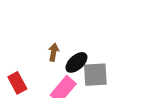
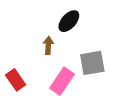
black ellipse: (76, 62) -> (69, 21), moved

